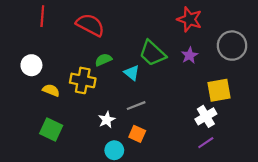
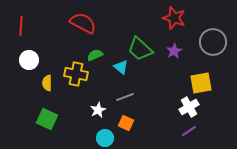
red line: (42, 16) -> (21, 26), moved
yellow semicircle: (51, 90) -> (47, 83), turned -112

